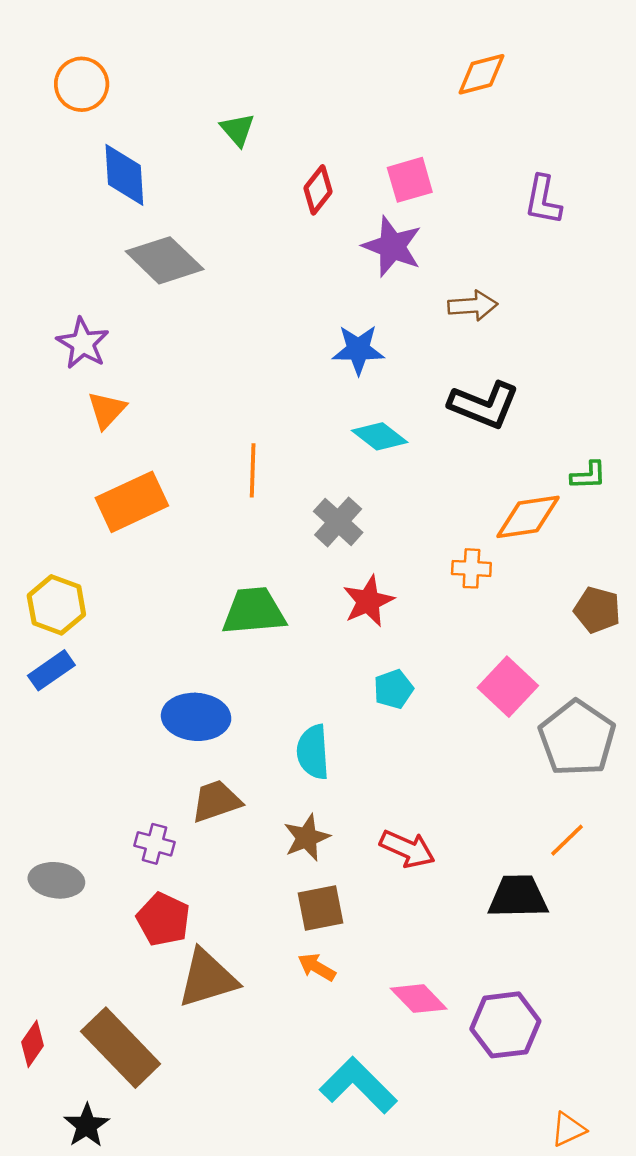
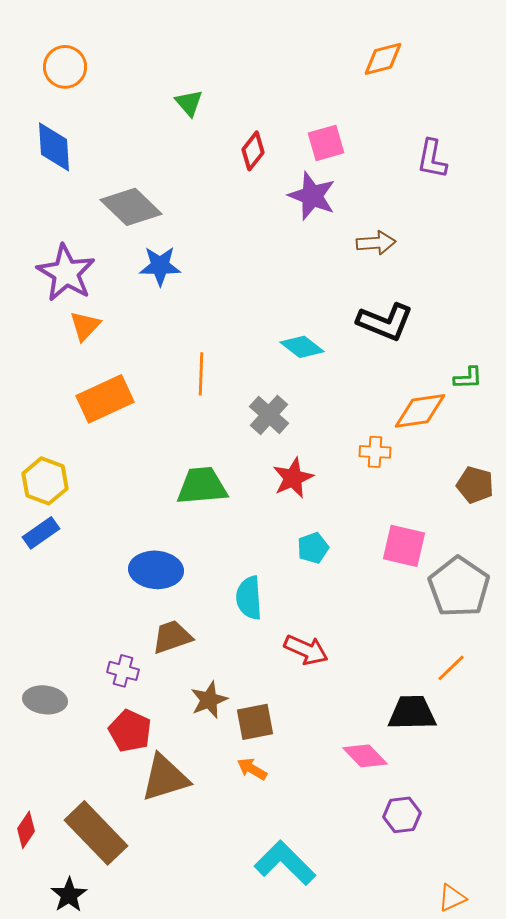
blue diamond: (124, 175) -> (54, 147), moved
purple star: (83, 343) -> (66, 273), size x1.4
blue star: (358, 350) -> (160, 266), moved
pink square: (508, 687) -> (404, 546), turned -30
brown star: (307, 838) -> (209, 700), moved
red arrow: (407, 849) -> (306, 650), moved
pink diamond: (419, 999) -> (365, 756), moved
purple hexagon: (505, 1025) -> (402, 815), size x0.7

